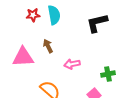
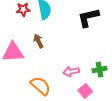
pink arrow: (72, 64) -> (71, 72), moved

